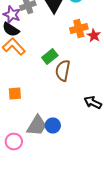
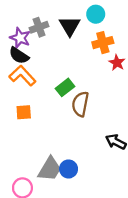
orange cross: (79, 28) -> (103, 43), moved
orange square: (15, 94) -> (24, 112), moved

